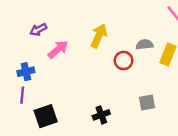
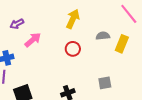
yellow arrow: (99, 36) -> (73, 19), moved
red circle: (124, 61) -> (73, 49), moved

